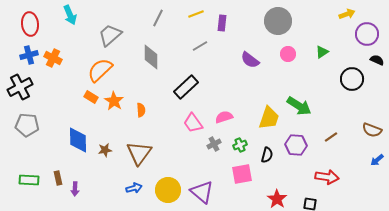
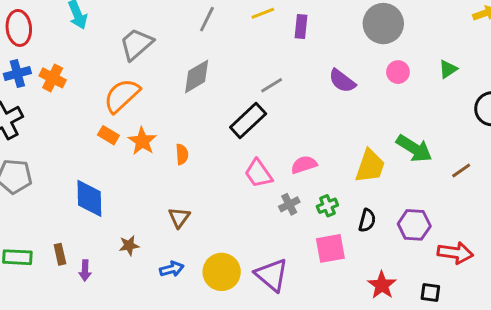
gray line: (200, 46) -> (272, 85), moved
gray diamond: (151, 57) -> (197, 76), turned 60
brown line: (331, 137) -> (461, 171), moved
purple hexagon: (296, 145) -> (414, 225), moved
brown star: (105, 150) -> (129, 245), moved
brown triangle: (139, 153) -> (179, 218), size x0.6

